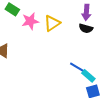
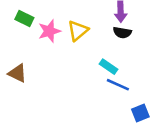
cyan rectangle: (88, 76) -> (108, 67), moved

